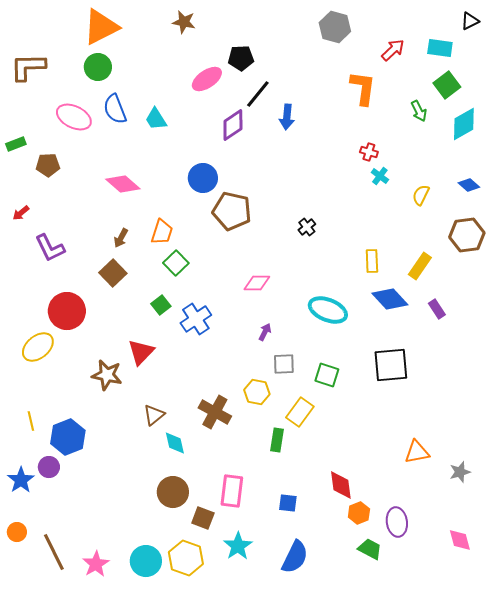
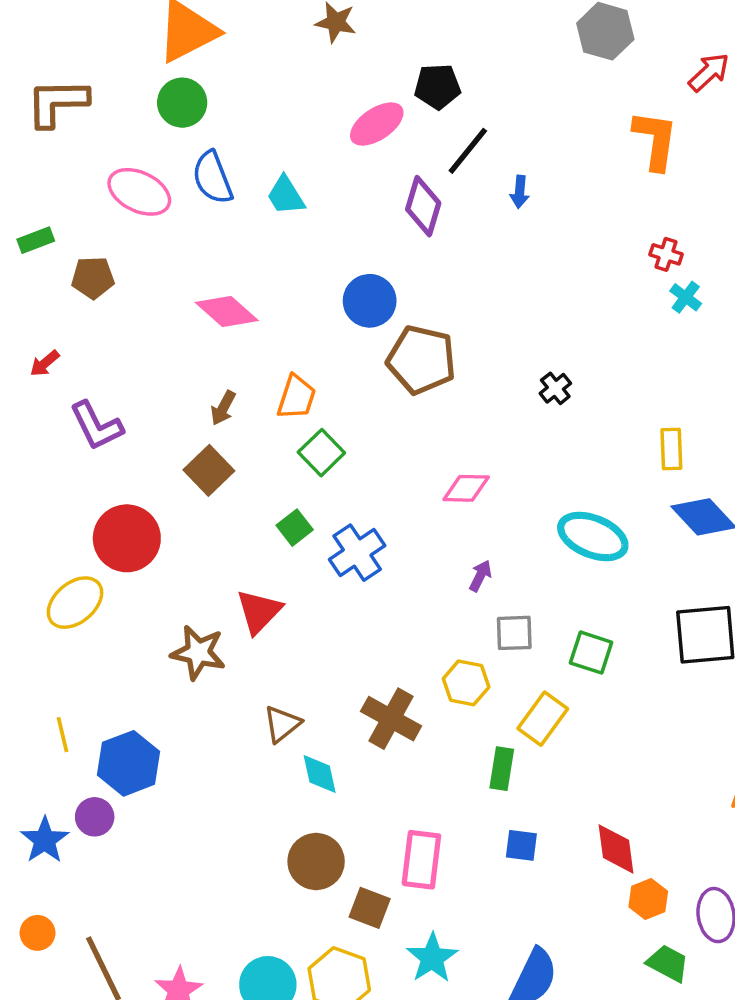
blue arrow: (287, 117) -> (520, 192), size x0.7
purple diamond: (233, 125) -> (423, 206), turned -40
blue square: (288, 503) -> (521, 845), moved

